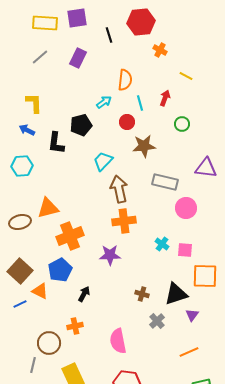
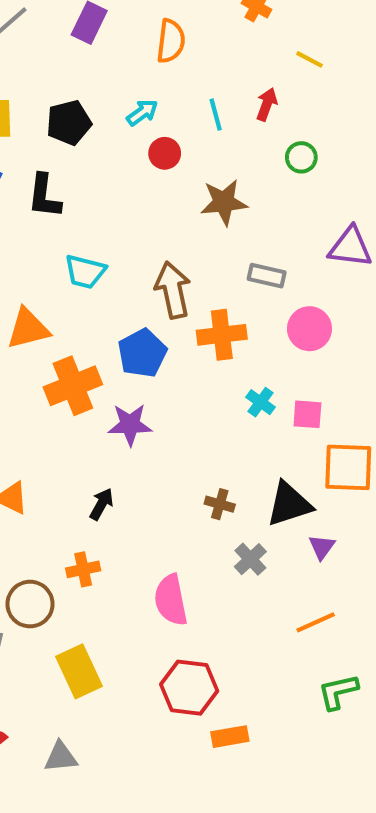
orange semicircle: (125, 80) -> (171, 41), moved
red circle: (127, 122) -> (165, 153), moved
black pentagon: (81, 125) -> (69, 123), moved
cyan trapezoid: (103, 161) -> (85, 272), moved, turned -120
gray rectangle: (165, 182) -> (267, 276), size x0.7
orange cross: (124, 221) -> (222, 335), moved
purple star: (110, 255) -> (130, 425), moved
blue pentagon: (60, 270) -> (142, 353), moved

